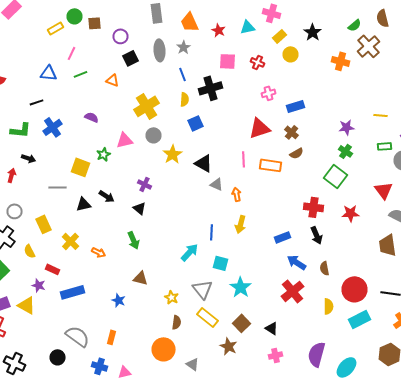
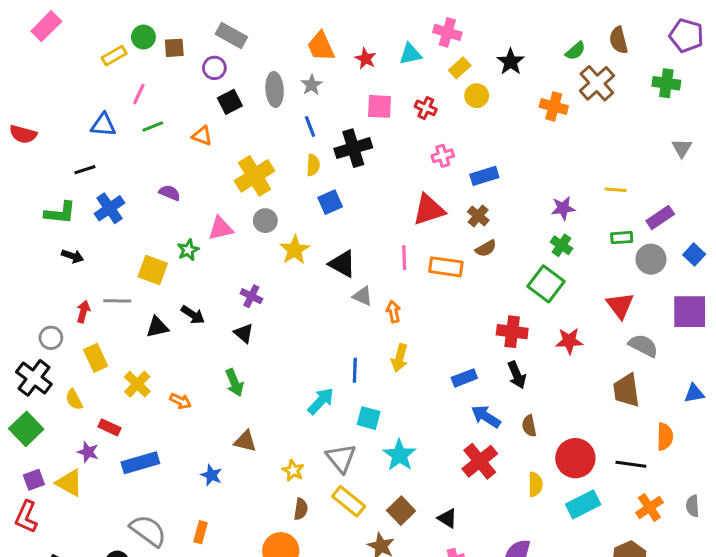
gray rectangle: (156, 13) -> (231, 35), moved, turned -54
red arrow: (12, 175) -> (83, 312), moved

